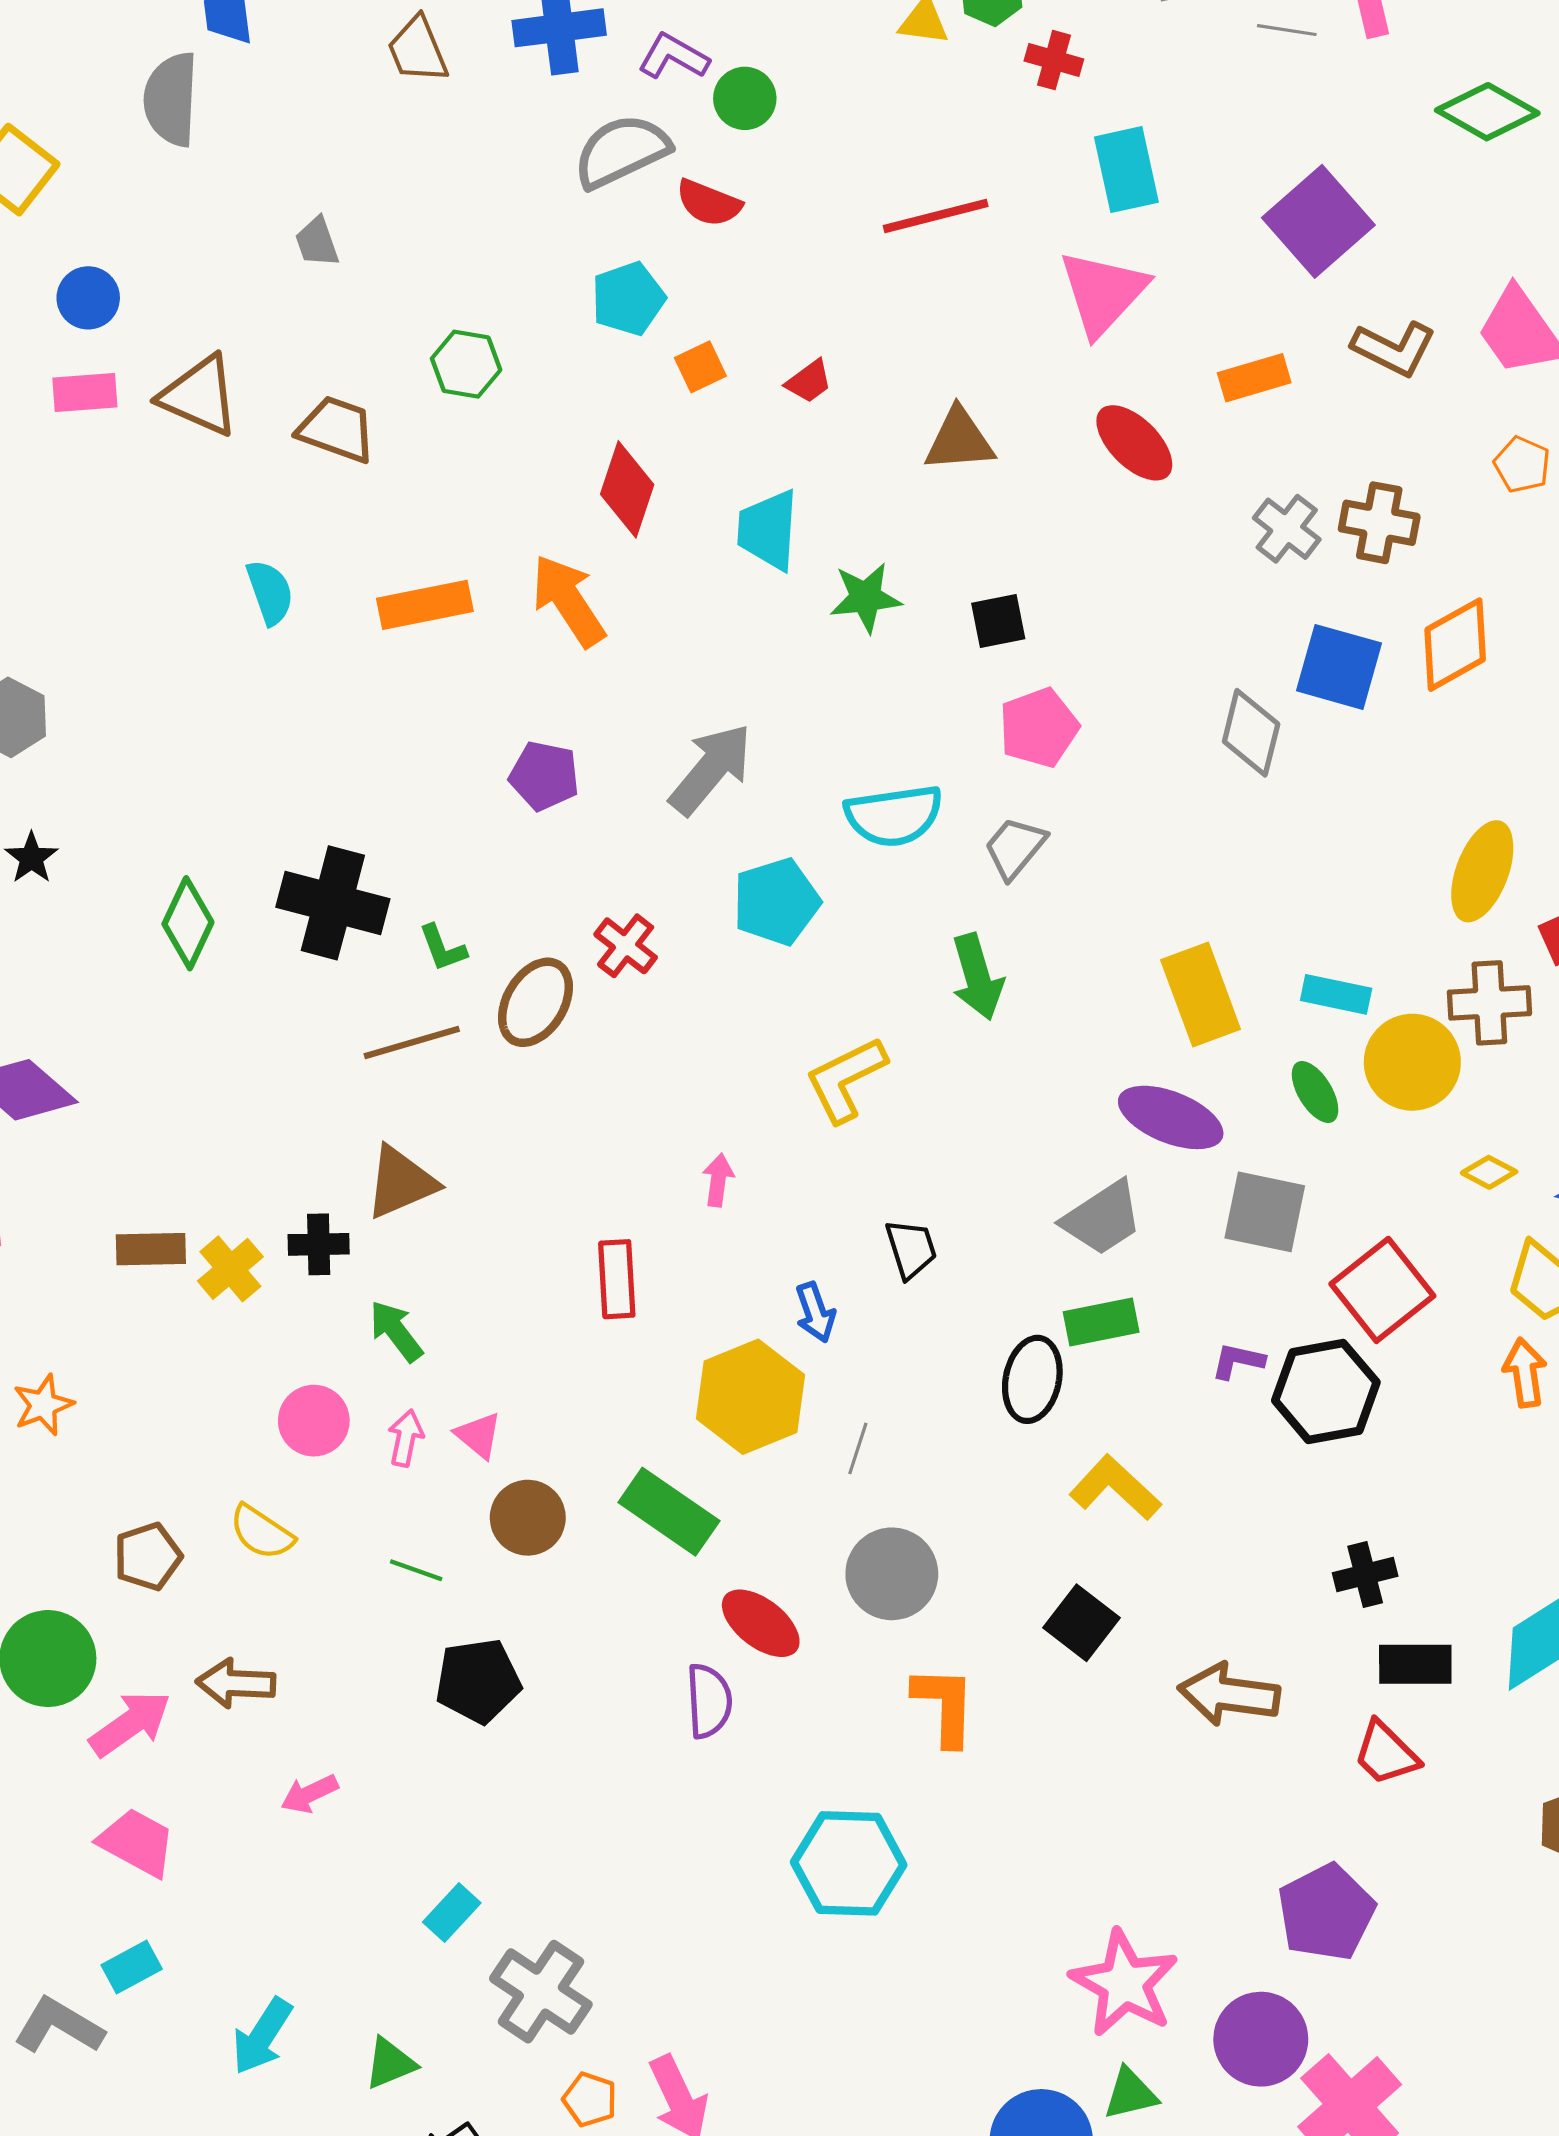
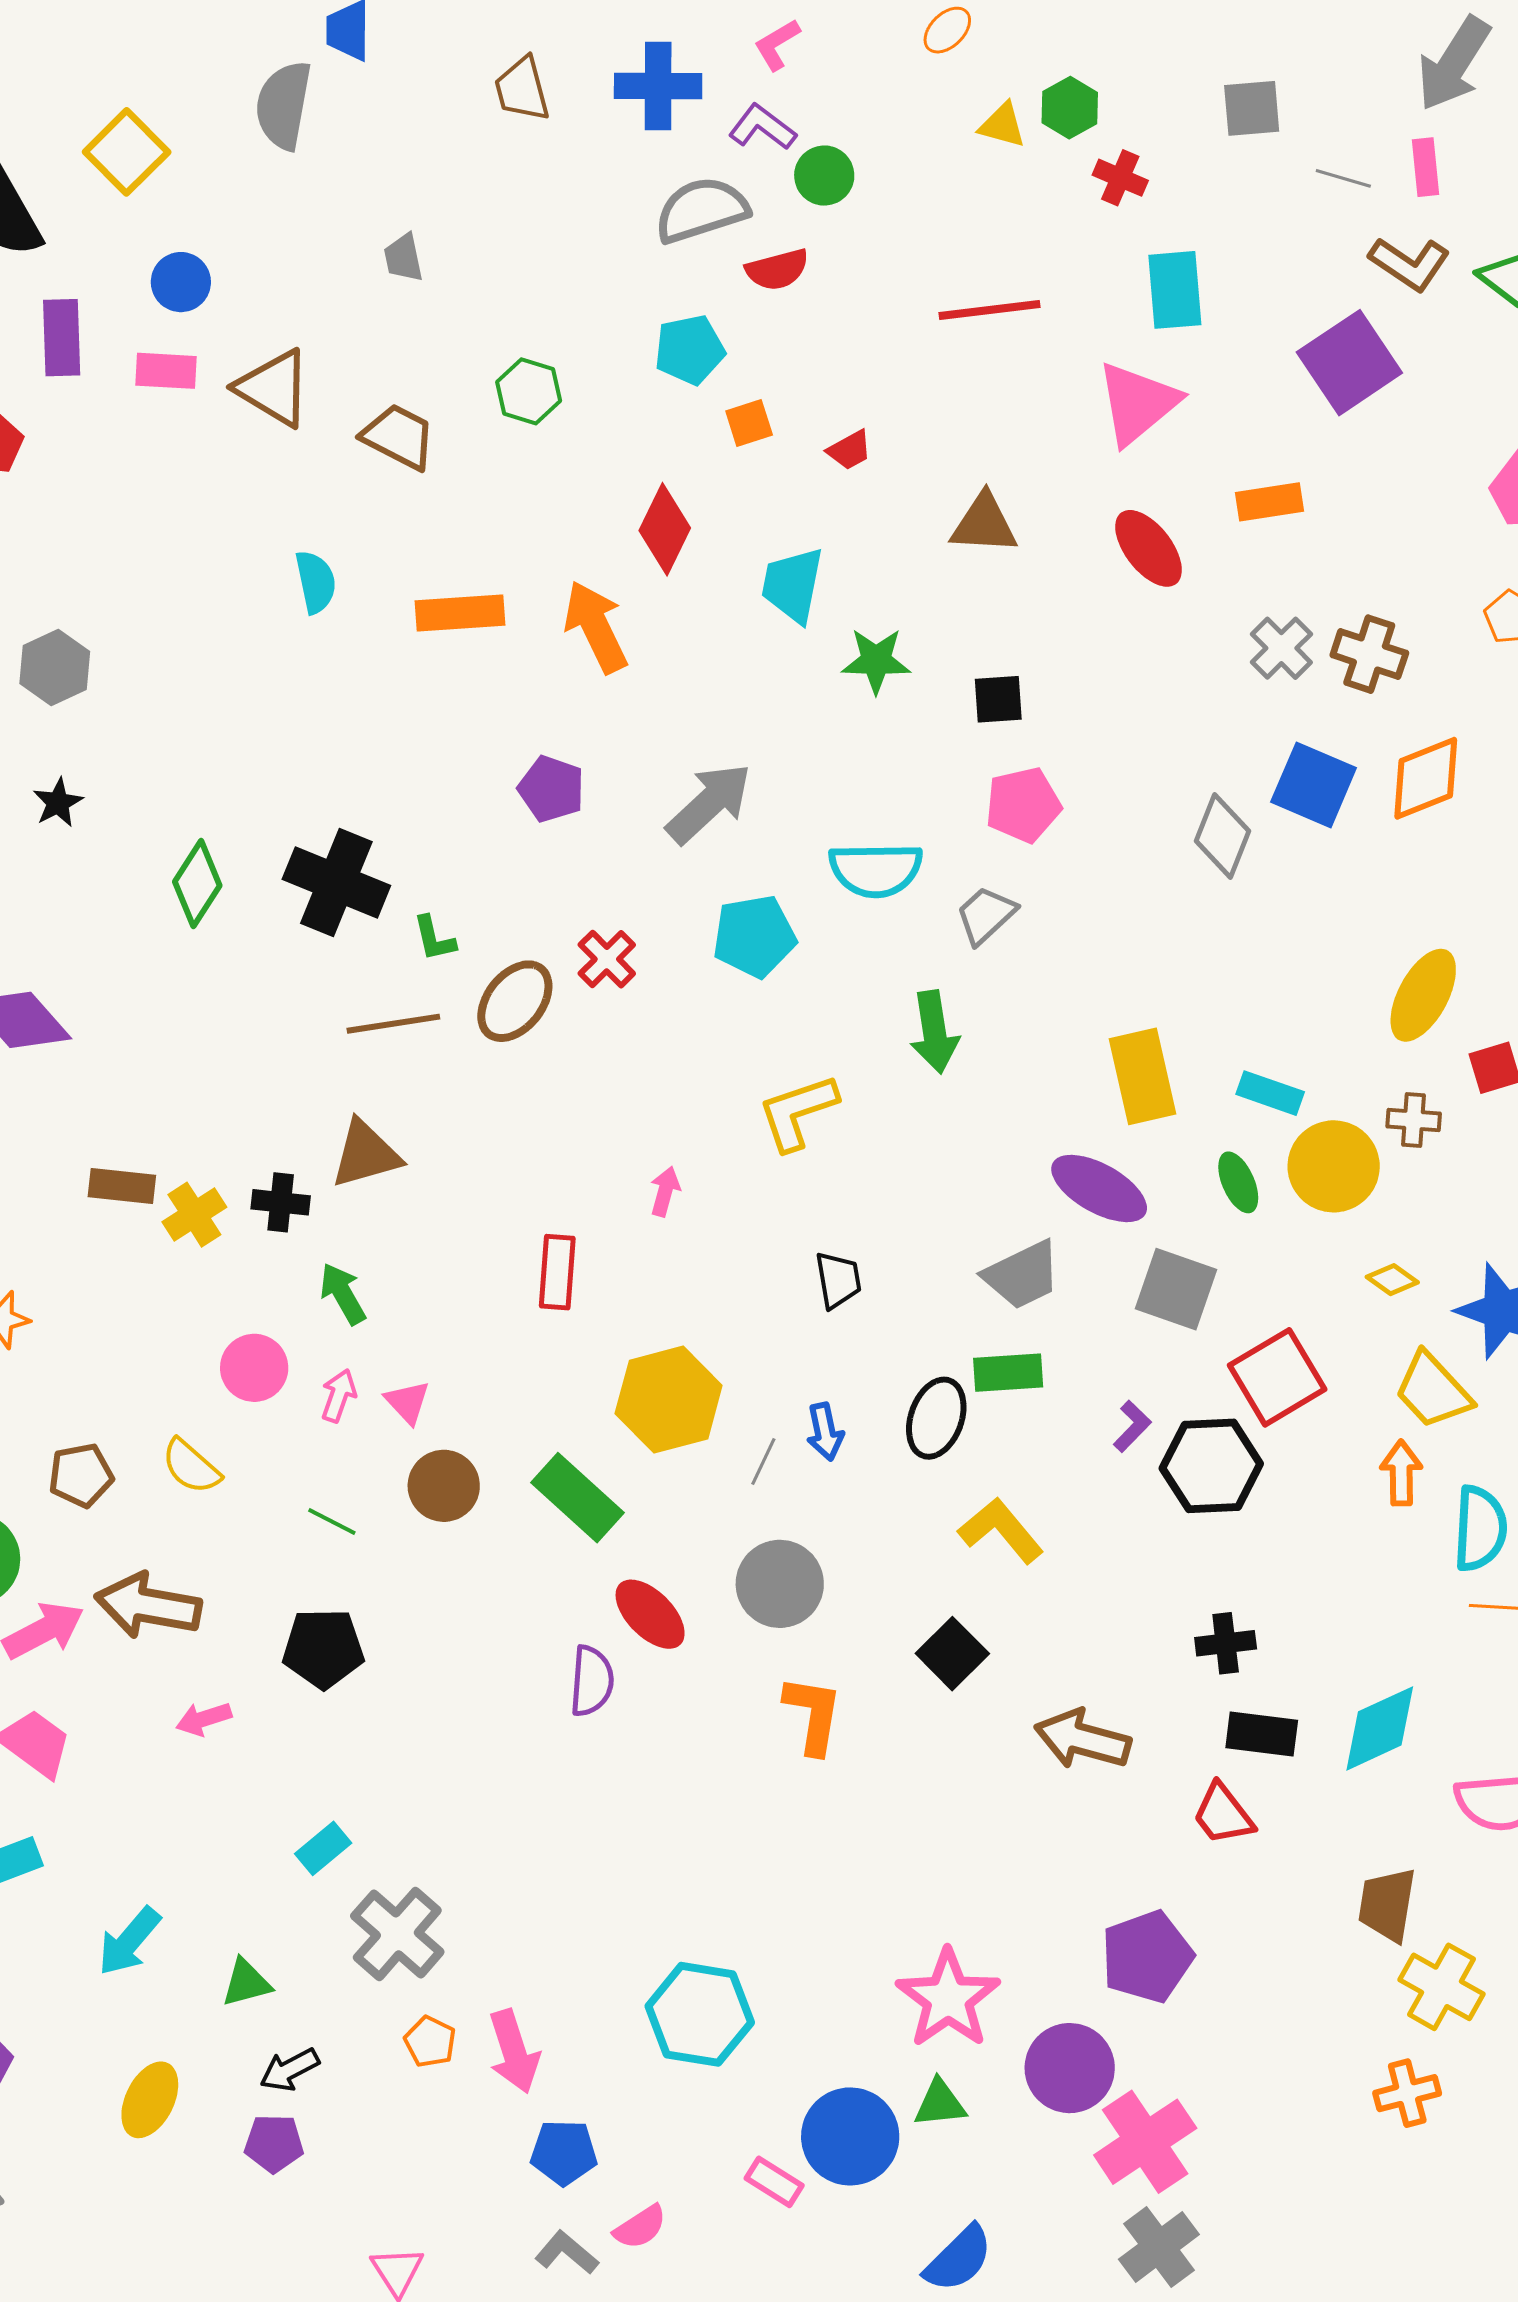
red semicircle: (709, 203) -> (777, 270), turned -44
brown L-shape: (1394, 349) -> (1410, 264), moved
brown cross: (1489, 1003) -> (1414, 1120), size x0.7
blue arrow: (815, 1312) -> (825, 1432), moved
purple L-shape: (1238, 1361) -> (1132, 1426), turned 114
black pentagon: (478, 1681) -> (323, 1648), moved
brown arrow: (236, 1683) -> (148, 1606), size x1.4
cyan hexagon: (849, 1863) -> (700, 2014), moved

